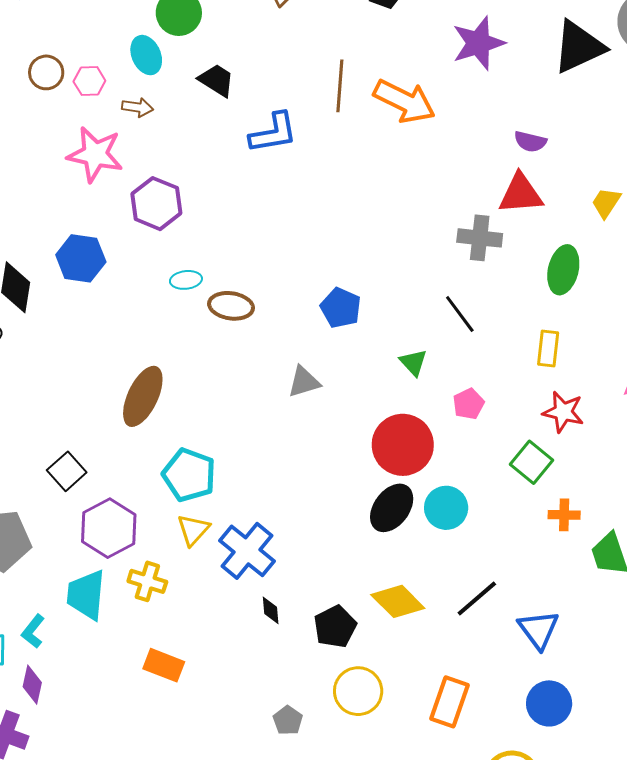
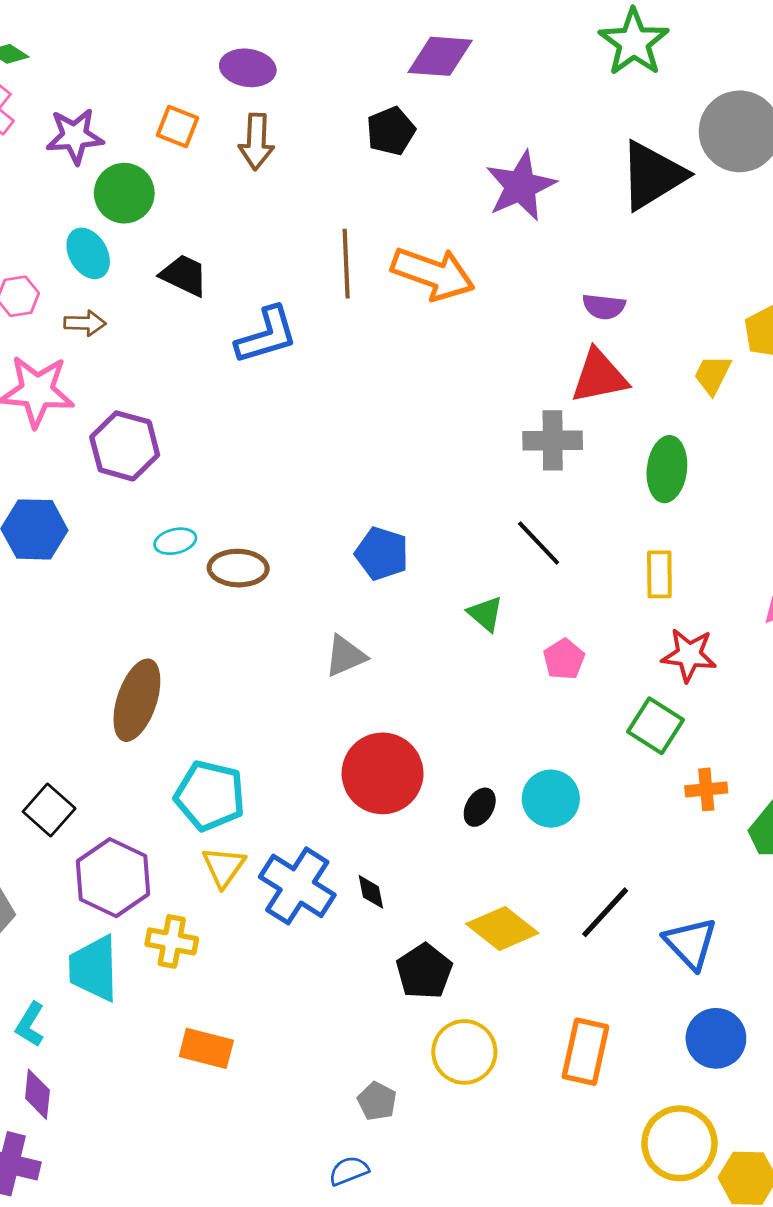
red circle: (403, 445) -> (383, 773), moved
black ellipse: (392, 508) -> (480, 807), size x0.6
black diamond: (271, 610) -> (371, 892), moved

